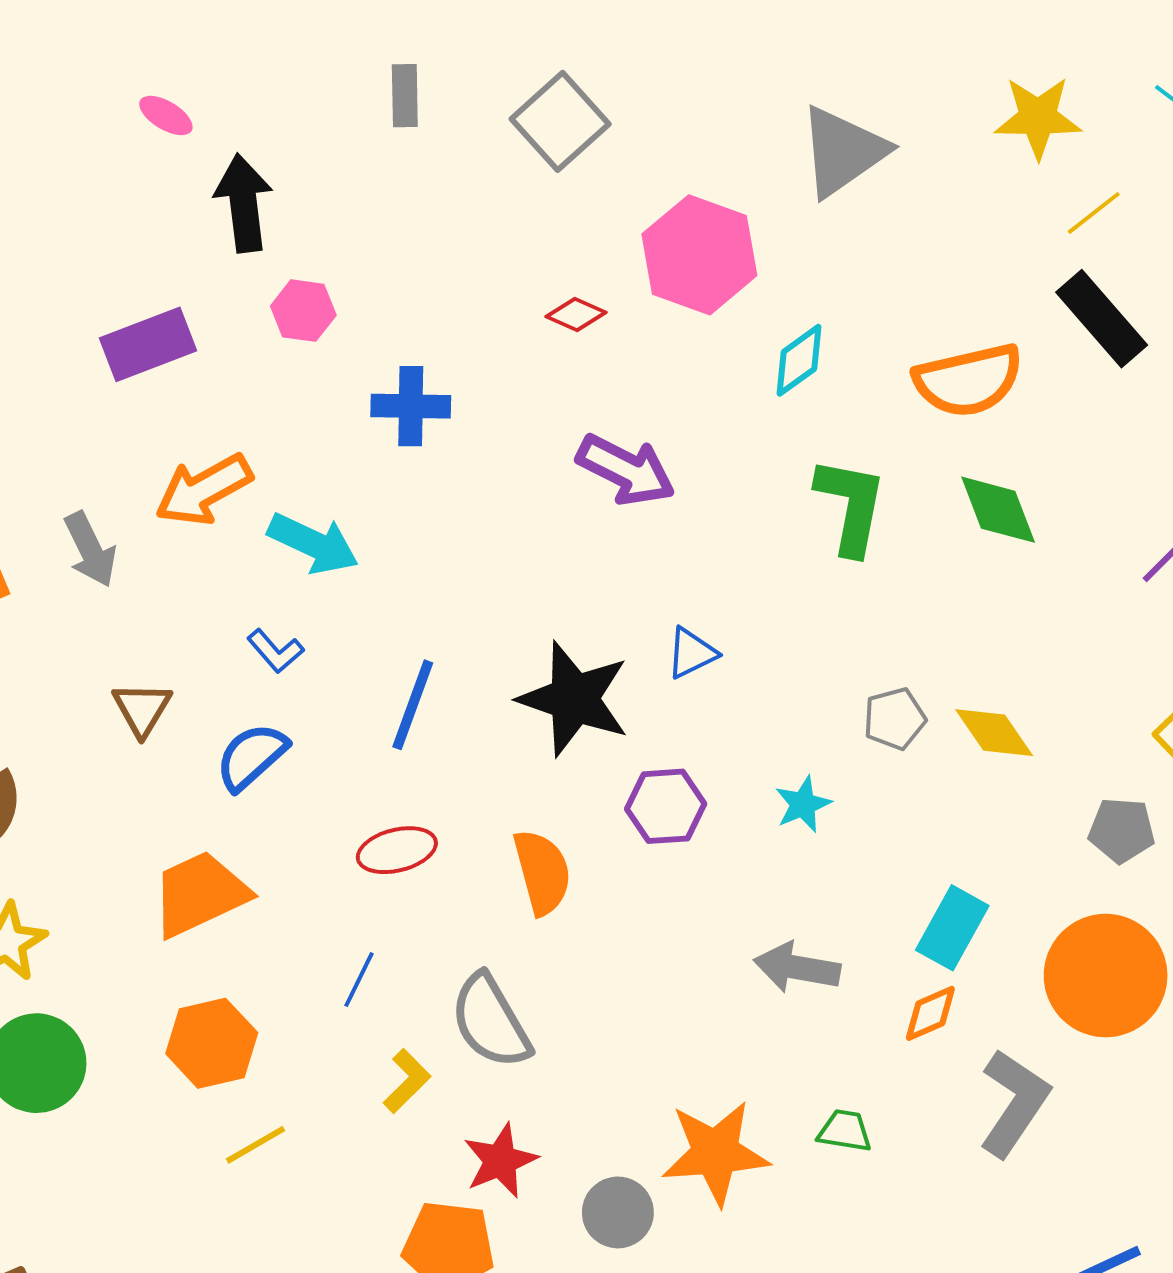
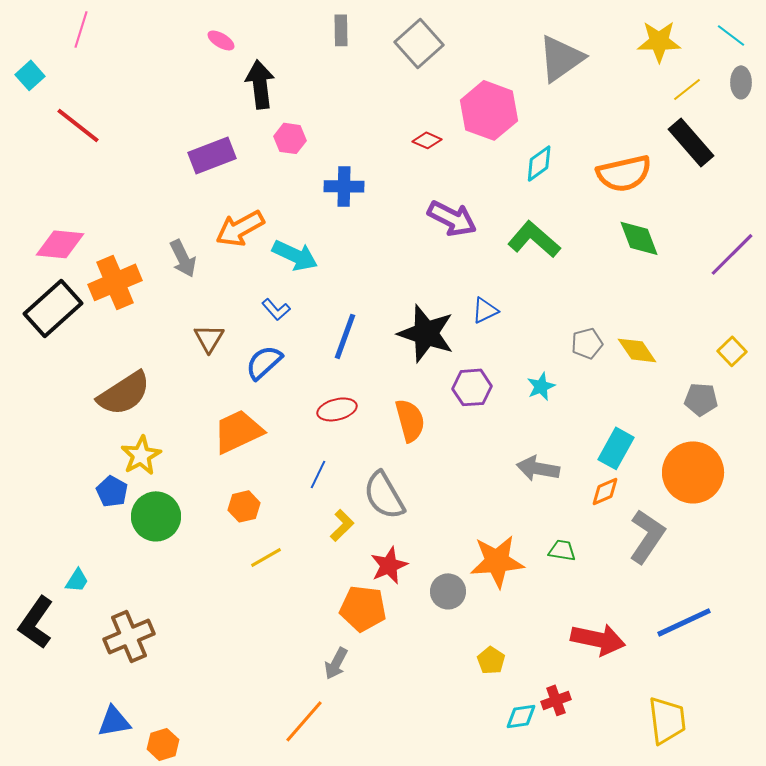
green L-shape: (851, 506) -> (534, 239), moved, turned -60
orange hexagon: (212, 1043) -> (244, 506), size x0.7

